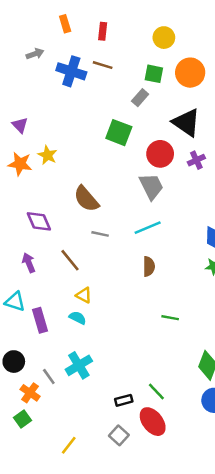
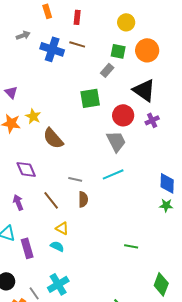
green square: (119, 133) -> (90, 98), turned -30
brown semicircle: (86, 199) -> (53, 138), moved
brown semicircle: (149, 266) -> (83, 199), moved

